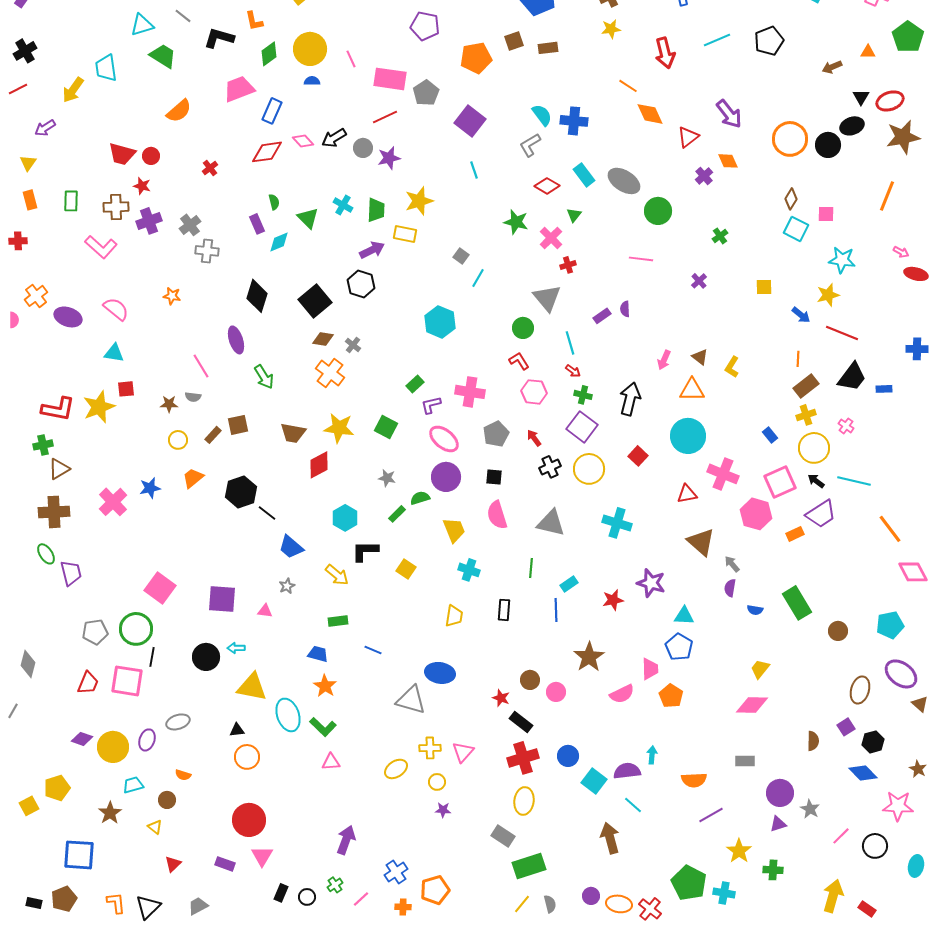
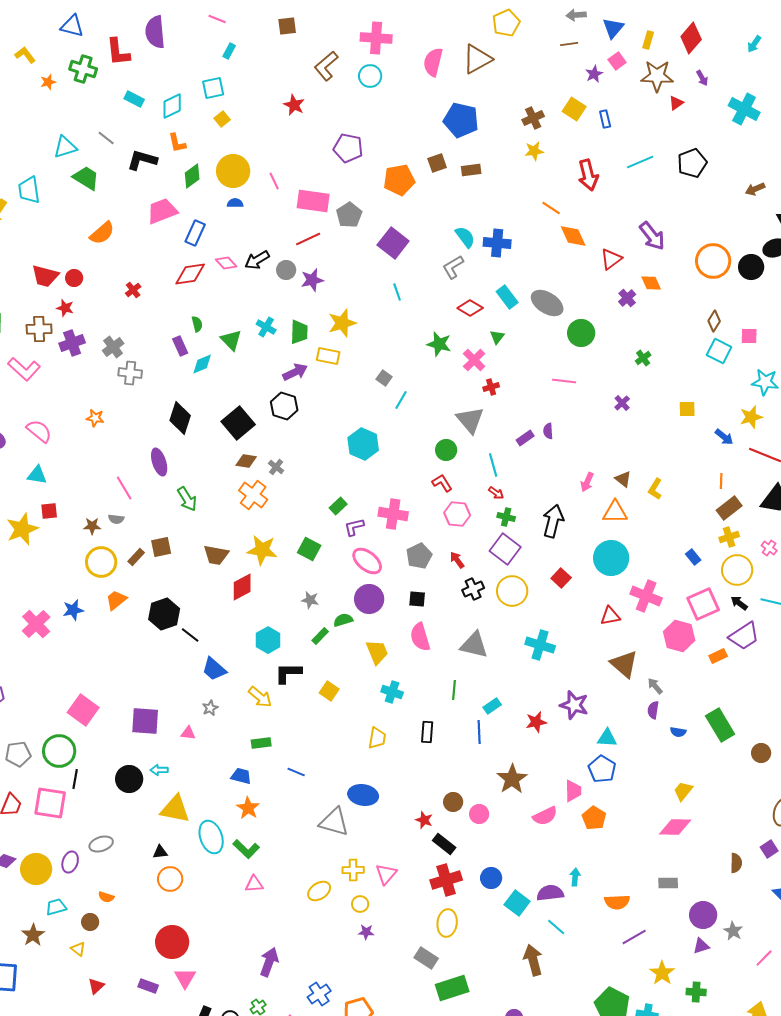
yellow circle: (178, 440) -> (101, 562), size x1.6

